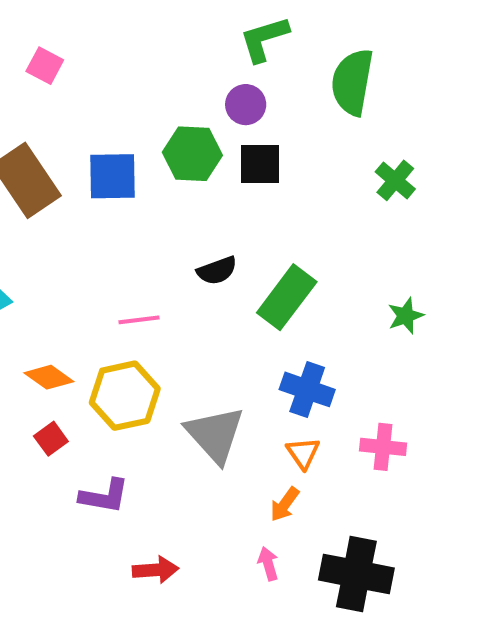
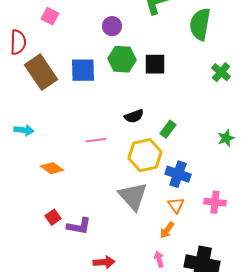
purple circle: (246, 105) -> (112, 26), moved
green rectangle: (287, 297) -> (168, 129), size x0.6
yellow hexagon: (125, 396) -> (145, 155), moved
red square: (51, 439) -> (53, 217), moved

